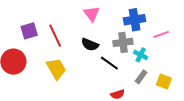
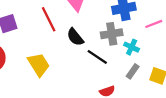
red line: (55, 36) -> (49, 19), moved
black semicircle: (90, 45) -> (75, 37), turned 30

